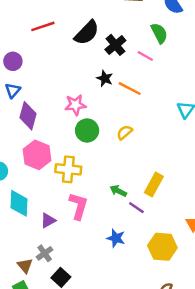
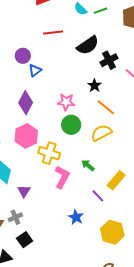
orange line: (130, 89) -> (106, 107), moved
blue triangle: (13, 90) -> (35, 71), moved
yellow semicircle: (125, 132) -> (101, 133), size x1.5
green arrow: (118, 191) -> (88, 165), moved
pink L-shape: (78, 206) -> (62, 177), moved
purple triangle: (48, 220) -> (24, 191), turned -40

